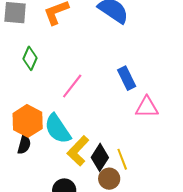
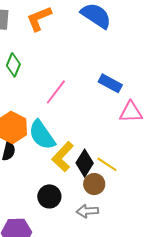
blue rectangle: (127, 78) -> (110, 83), turned -35
yellow line: (122, 159) -> (107, 164), turned -35

